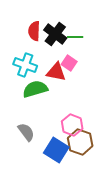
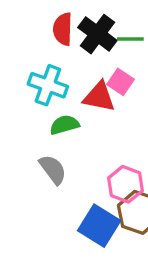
green semicircle: (35, 89) -> (64, 125), size x0.7
gray semicircle: (26, 132) -> (53, 169), moved

